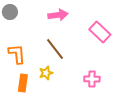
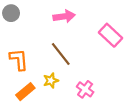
pink cross: (92, 79) -> (85, 89), moved, turned 35
orange rectangle: (23, 83) -> (25, 92), turned 42

